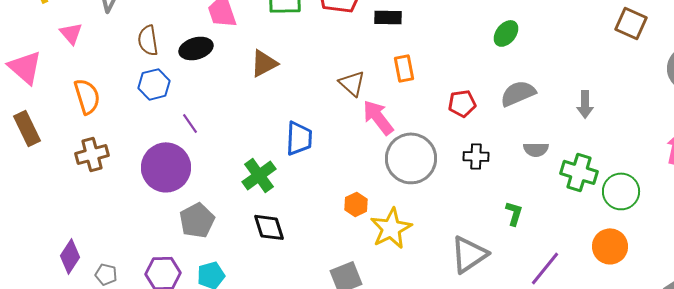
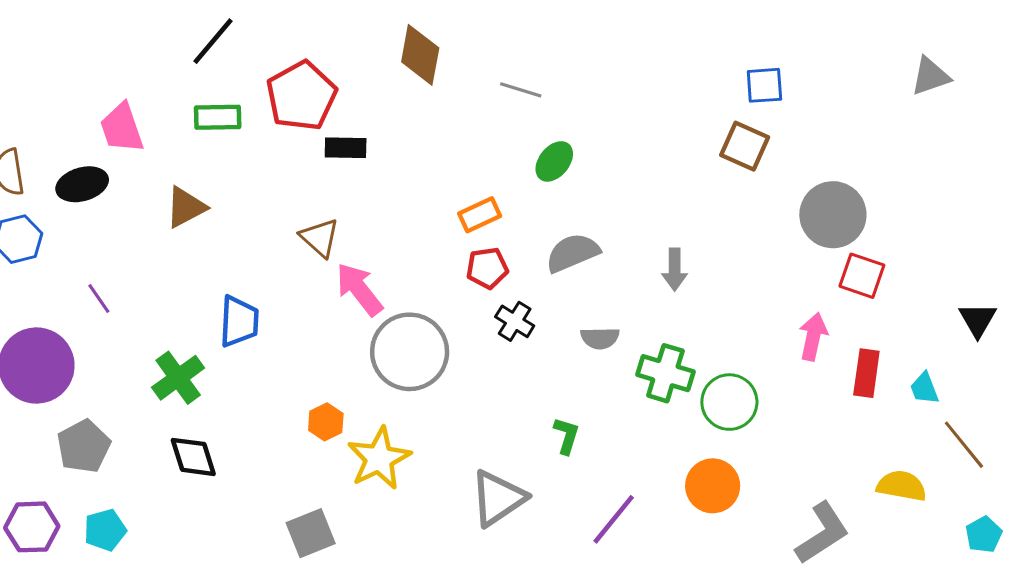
black rectangle: (388, 17) -> (346, 148), moved
orange rectangle: (404, 68) -> (480, 215), moved, turned 76
purple line: (190, 123) -> (99, 299), moved
black cross: (476, 156) -> (515, 321), moved, turned 30

